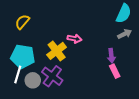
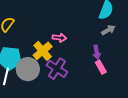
purple cross: (52, 76) -> (57, 69), moved
gray circle: (33, 80) -> (28, 69), moved, size x1.5

